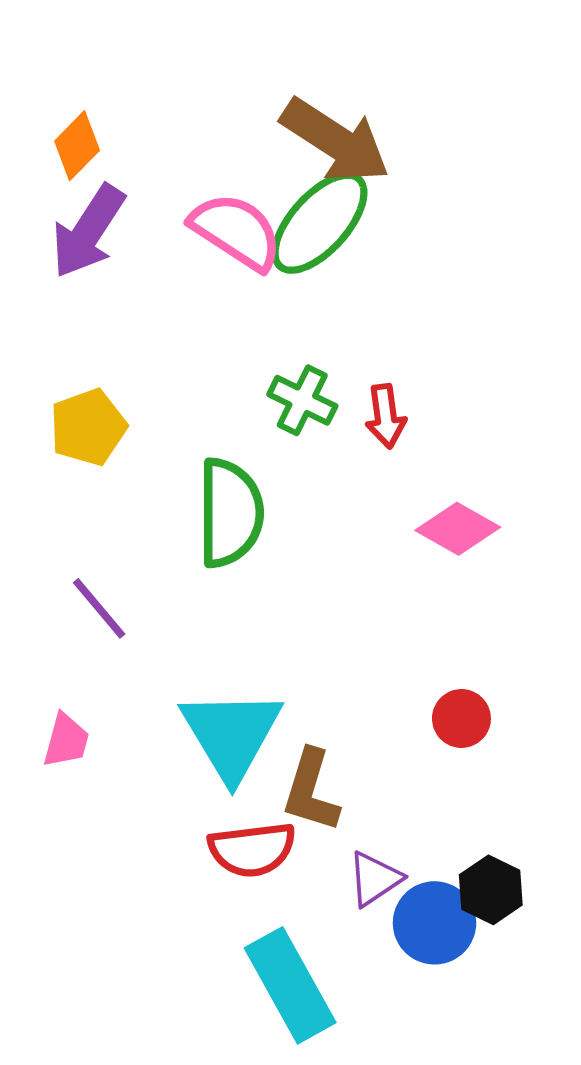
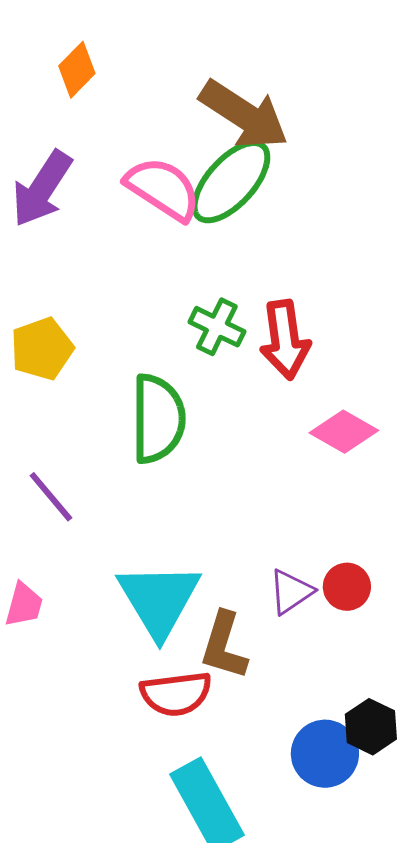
orange diamond: (77, 146) -> (77, 70), moved
red arrow: (386, 416) -> (285, 340), size x1.5
purple triangle: (375, 879) -> (291, 592), moved

